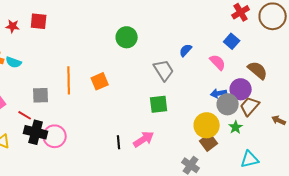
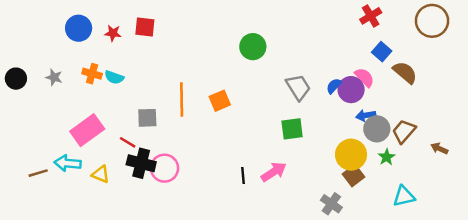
red cross: (241, 12) -> (371, 16), moved
blue semicircle: (186, 50) -> (334, 86), moved
brown semicircle: (258, 70) -> (405, 72), moved
purple circle: (241, 89) -> (351, 90), moved

